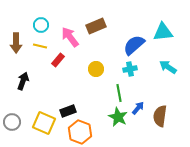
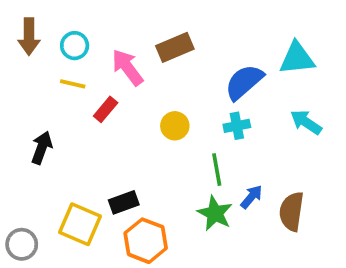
brown arrow: (16, 43) -> (29, 36), moved
gray circle: (12, 122) -> (22, 244), moved

